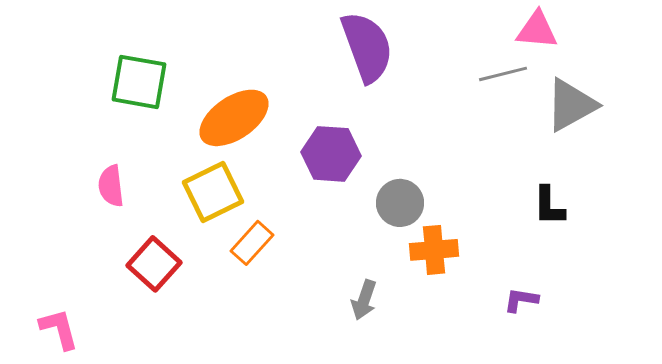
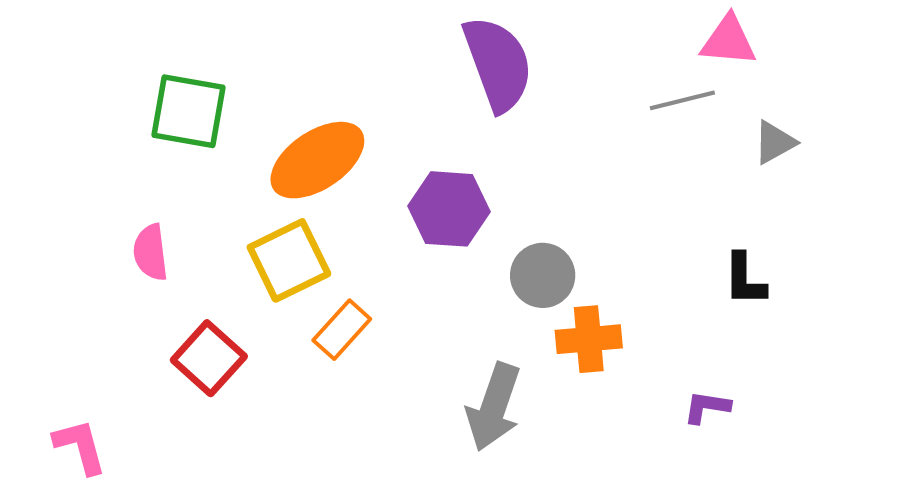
gray triangle: (571, 105) -> (775, 142), size x0.6
gray arrow: (364, 300) -> (494, 407), size x1.6

